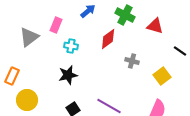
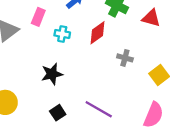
cyan cross: (71, 46) -> (62, 34), moved

